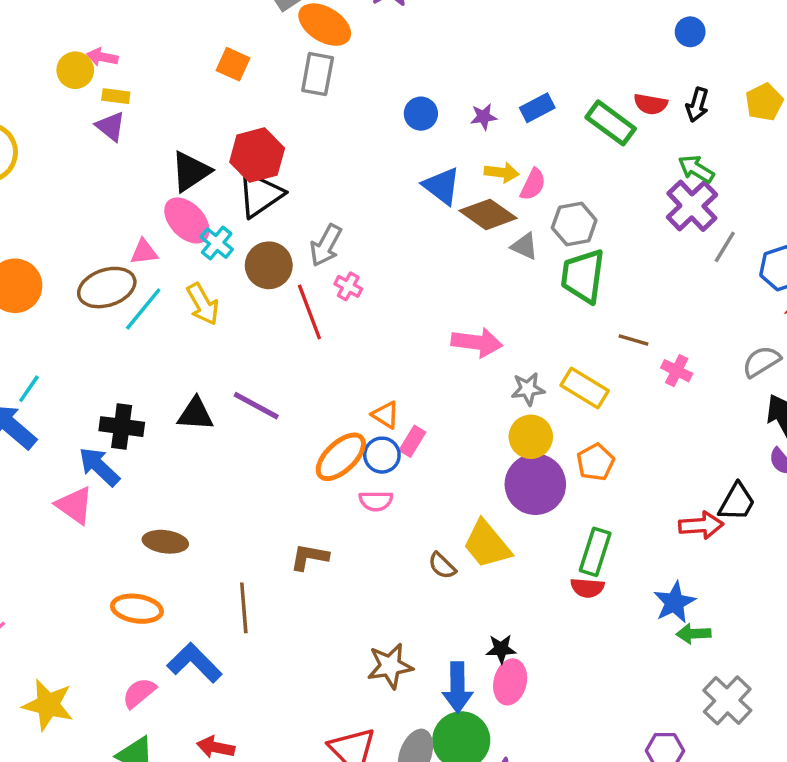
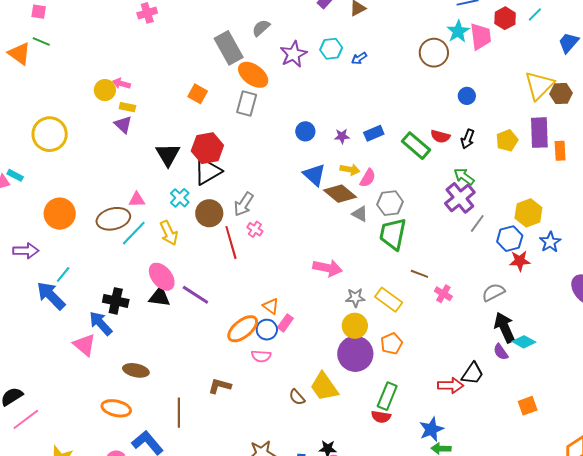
black triangle: (191, 171) -> (168, 155), turned -32
pink ellipse: (187, 220) -> (162, 277), moved

